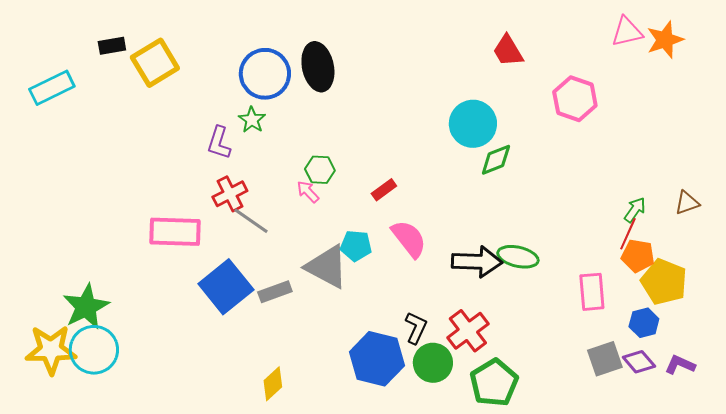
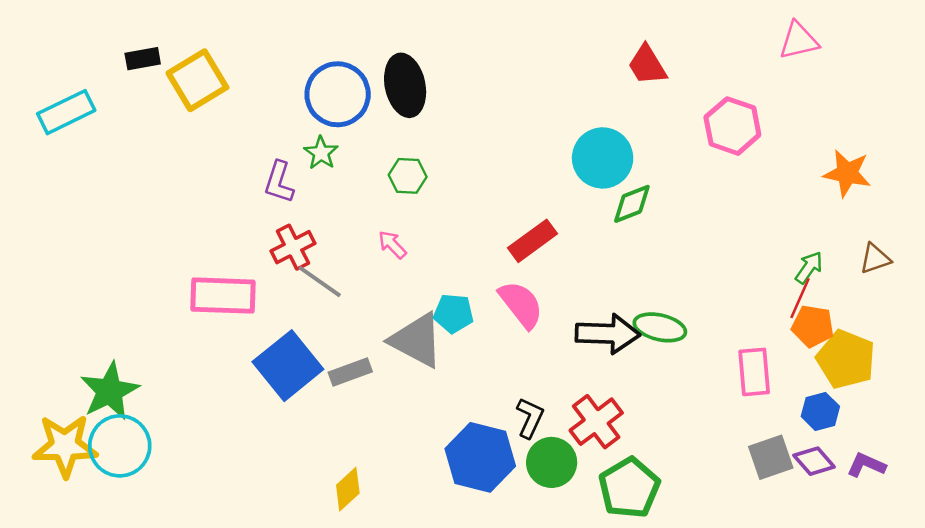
orange star: (665, 40) -> (847, 173), moved, turned 30
green hexagon: (320, 170) -> (408, 176), moved
red rectangle: (384, 190) -> (532, 241), moved, size x1.5

